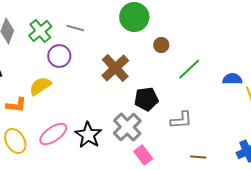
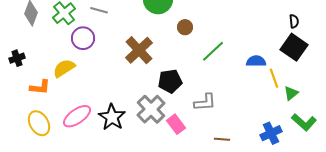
pink rectangle: (143, 155) -> (176, 124), moved

